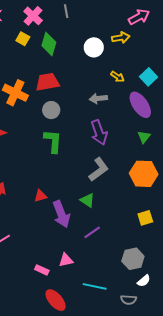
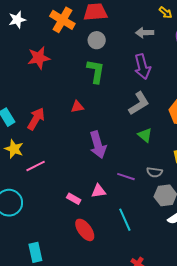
red triangle: (40, 196) -> (77, 107), moved
green triangle: (87, 200) -> (145, 135), moved
purple line: (92, 232) -> (126, 177), moved, turned 48
cyan line: (95, 286) -> (125, 220), turned 50
gray semicircle: (129, 300) -> (154, 172), moved

